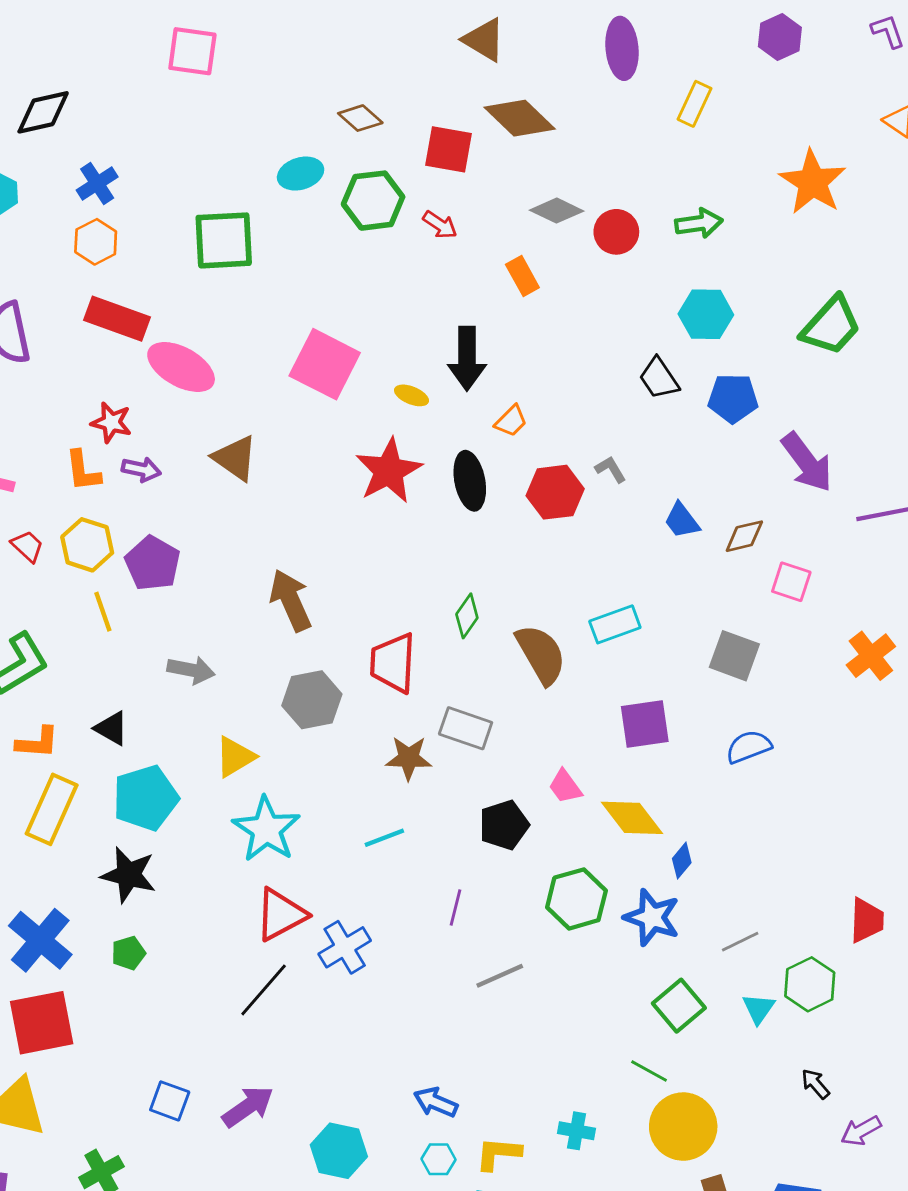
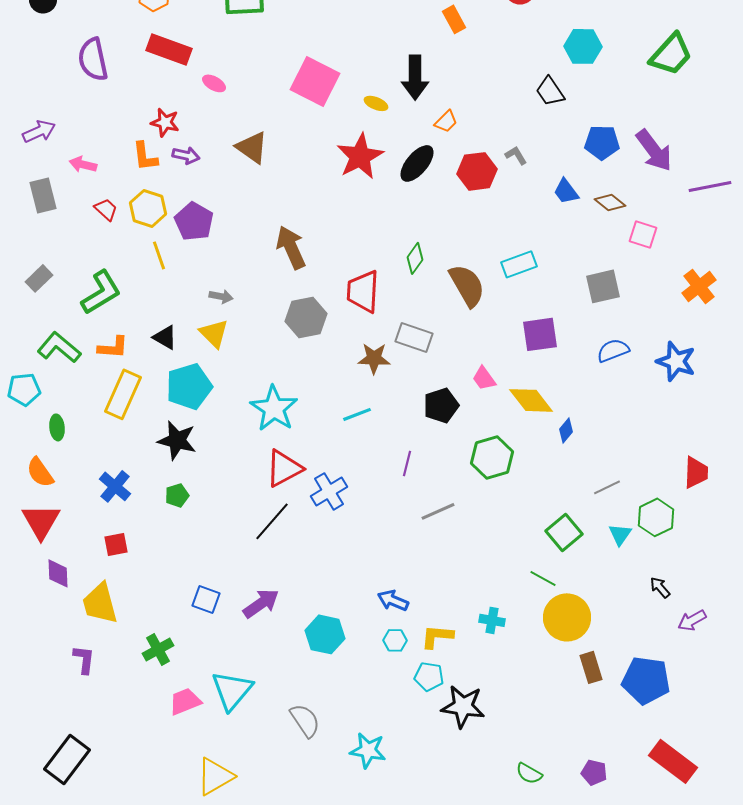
pink ellipse: (181, 367) -> (214, 83), size x0.5
blue pentagon: (733, 398) -> (602, 142), moved
black ellipse: (470, 481) -> (417, 163), turned 51
brown diamond: (744, 536) -> (610, 202), turned 52
gray square: (734, 656) -> (603, 286), turned -33
gray arrow: (191, 670) -> (221, 296), size x0.7
yellow triangle: (235, 757) -> (214, 333), moved, turned -44
blue star: (652, 917) -> (676, 361), moved
blue cross: (40, 940) -> (115, 486), size x0.7
red square: (42, 1023) -> (116, 544), size x0.5

